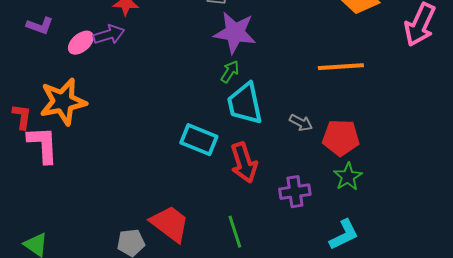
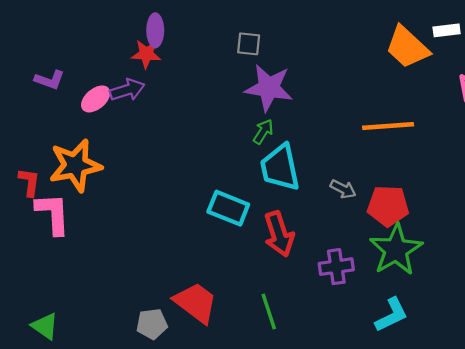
green star: (348, 177) -> (396, 250), size x1.6

